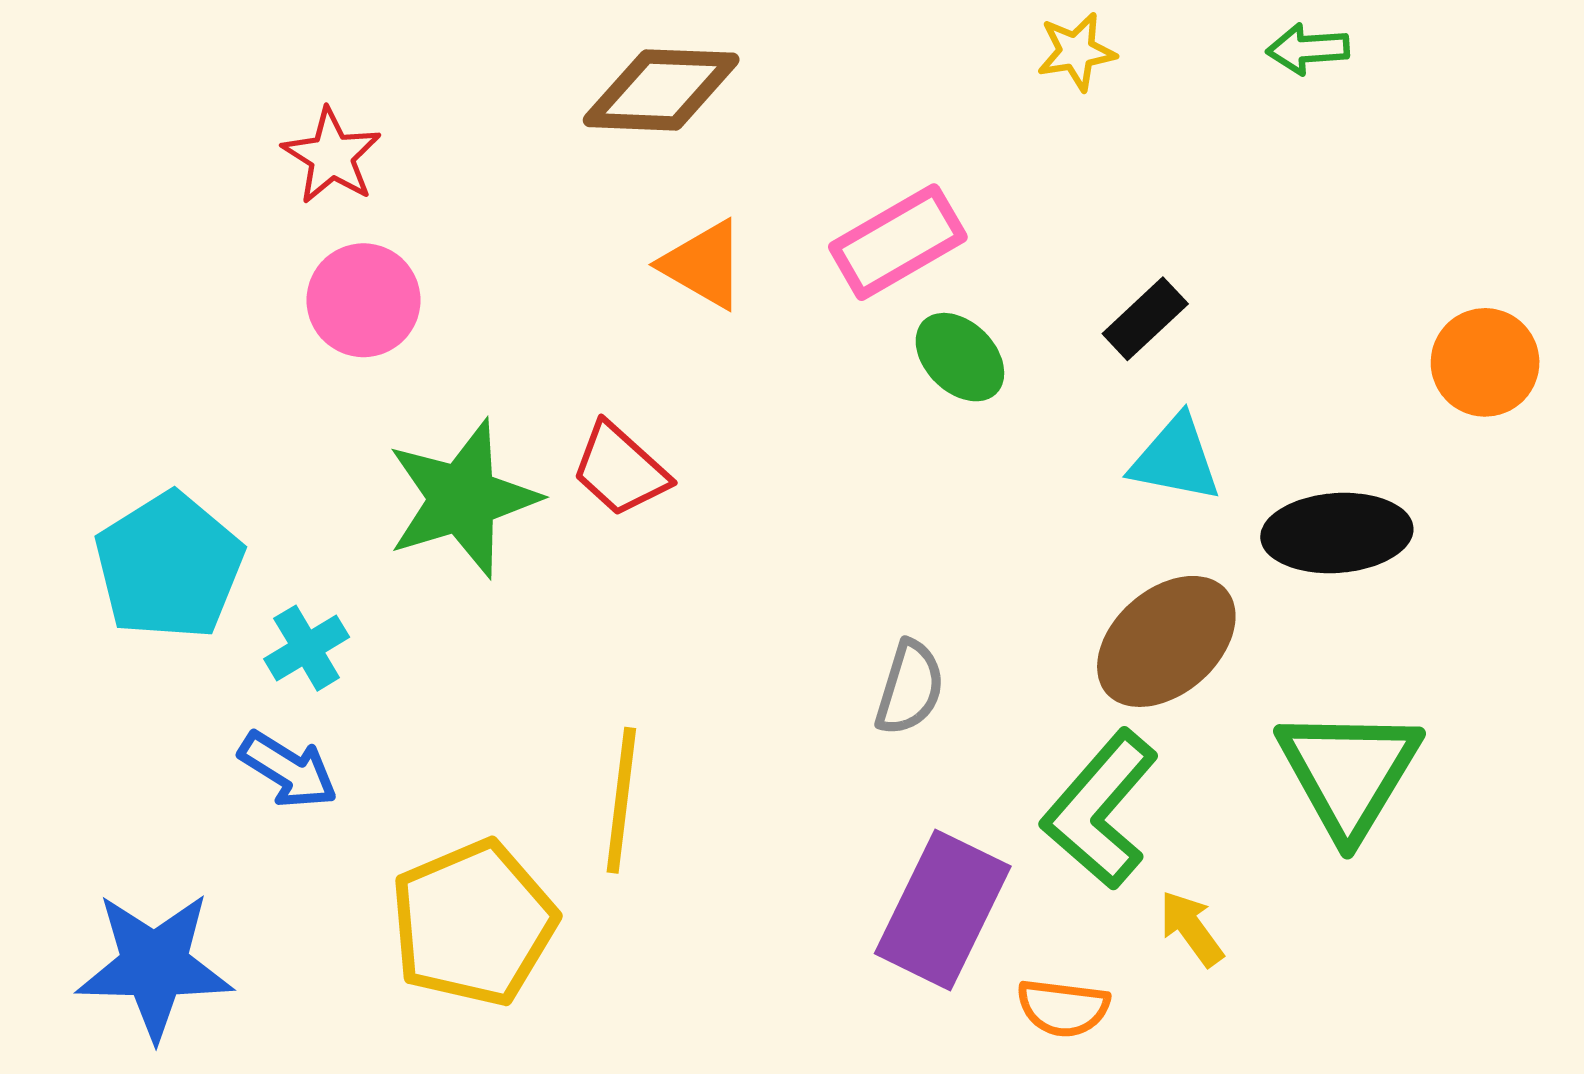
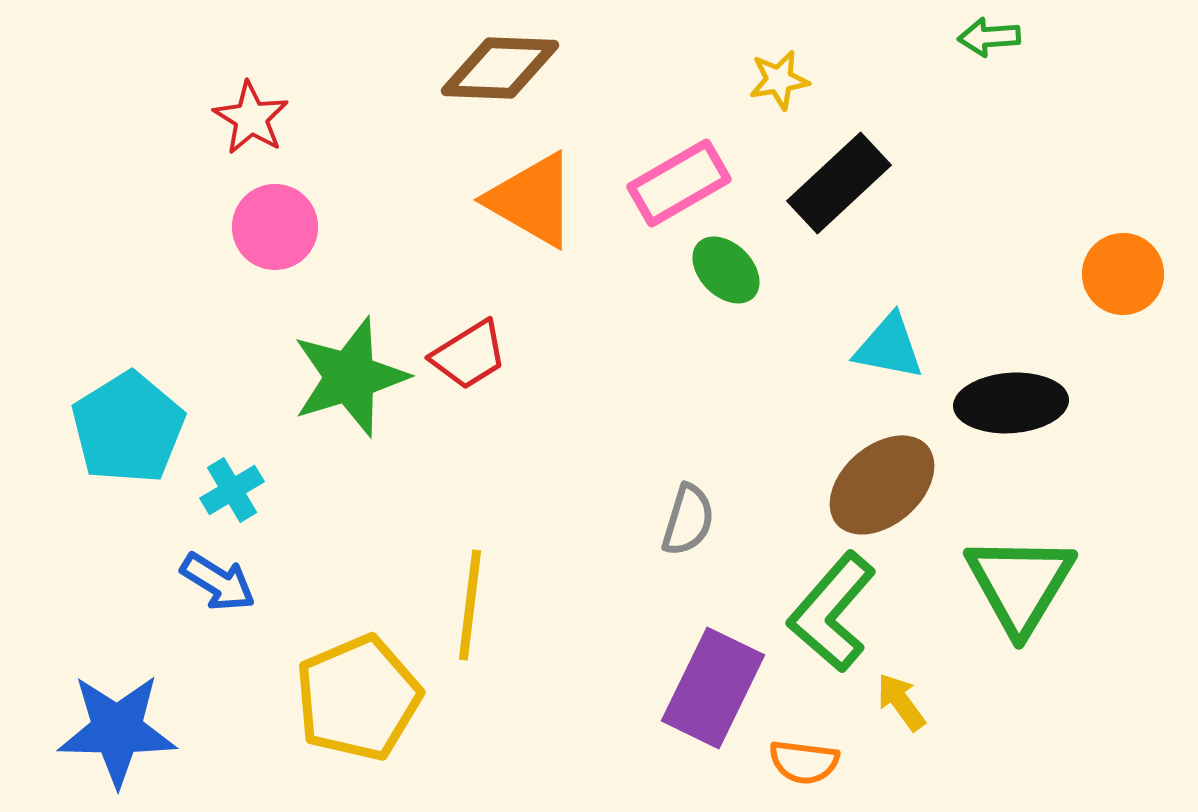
yellow star: (1076, 52) -> (779, 80), moved
orange triangle: (703, 265) -> (532, 200), size x1.4
black rectangle: (1145, 319) -> (839, 183), moved, size x1.6
red trapezoid: (620, 470) -> (469, 355), turned -74

